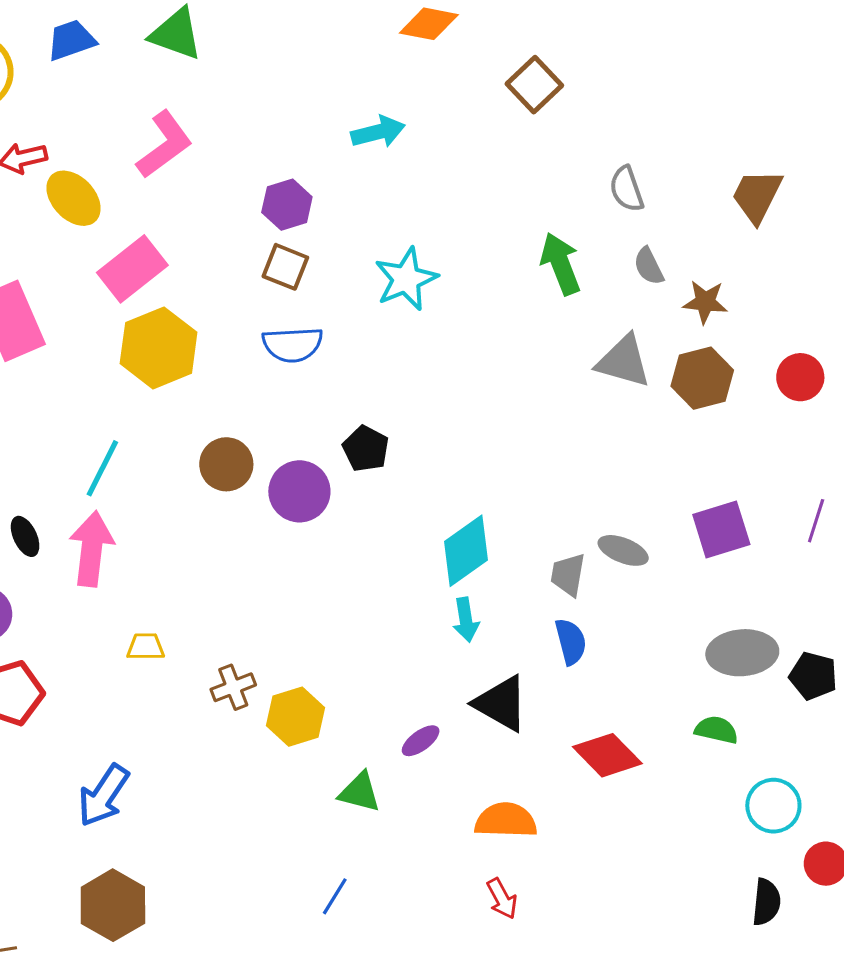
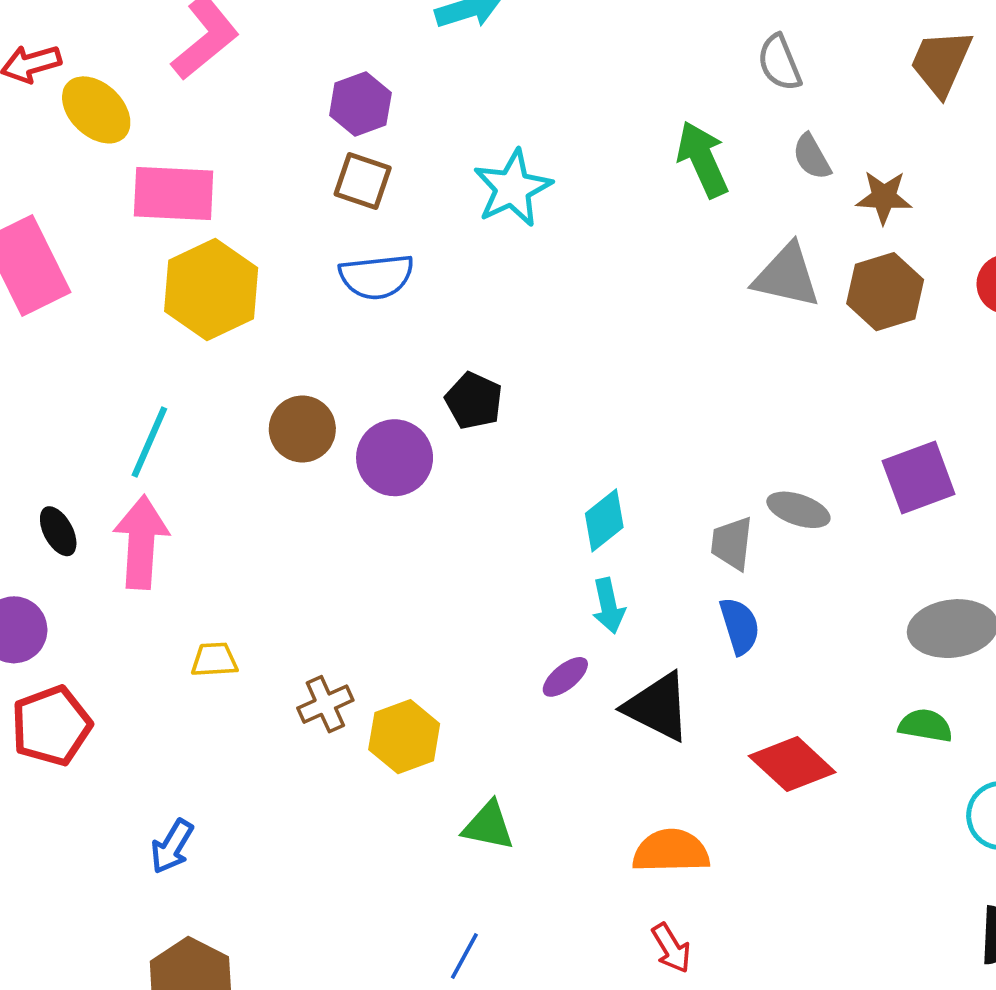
pink rectangle: (132, 269) -> (174, 194), turned 44
cyan diamond: (466, 551) -> (604, 520), size x0.7
purple ellipse: (421, 741) -> (565, 677), moved
blue arrow: (104, 795) -> (172, 846), size x0.7

